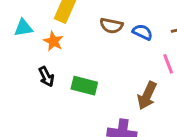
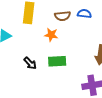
orange star: (53, 41) -> (51, 35), moved

